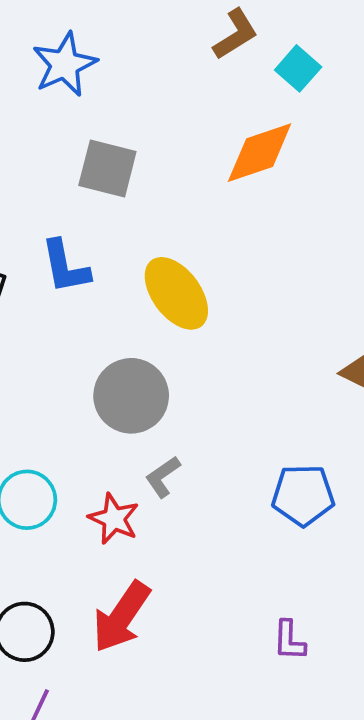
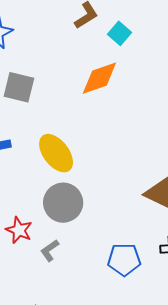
gray circle: (131, 396) -> (63, 203), moved
red star: (114, 519) -> (19, 230), moved

